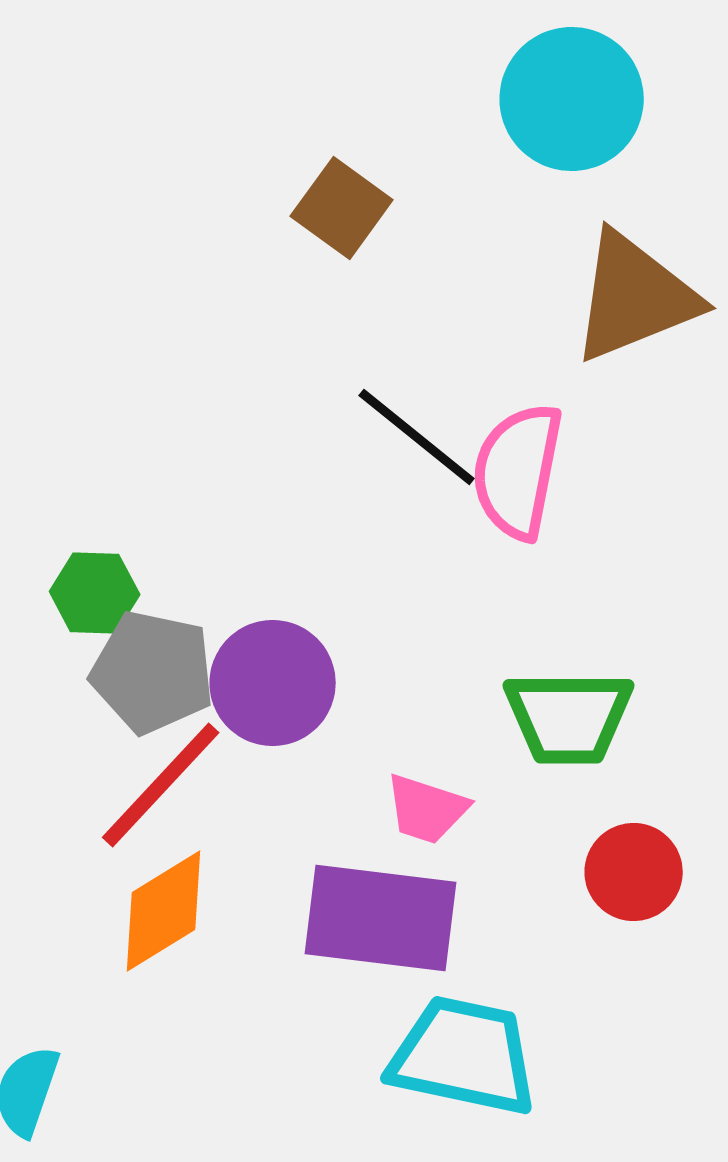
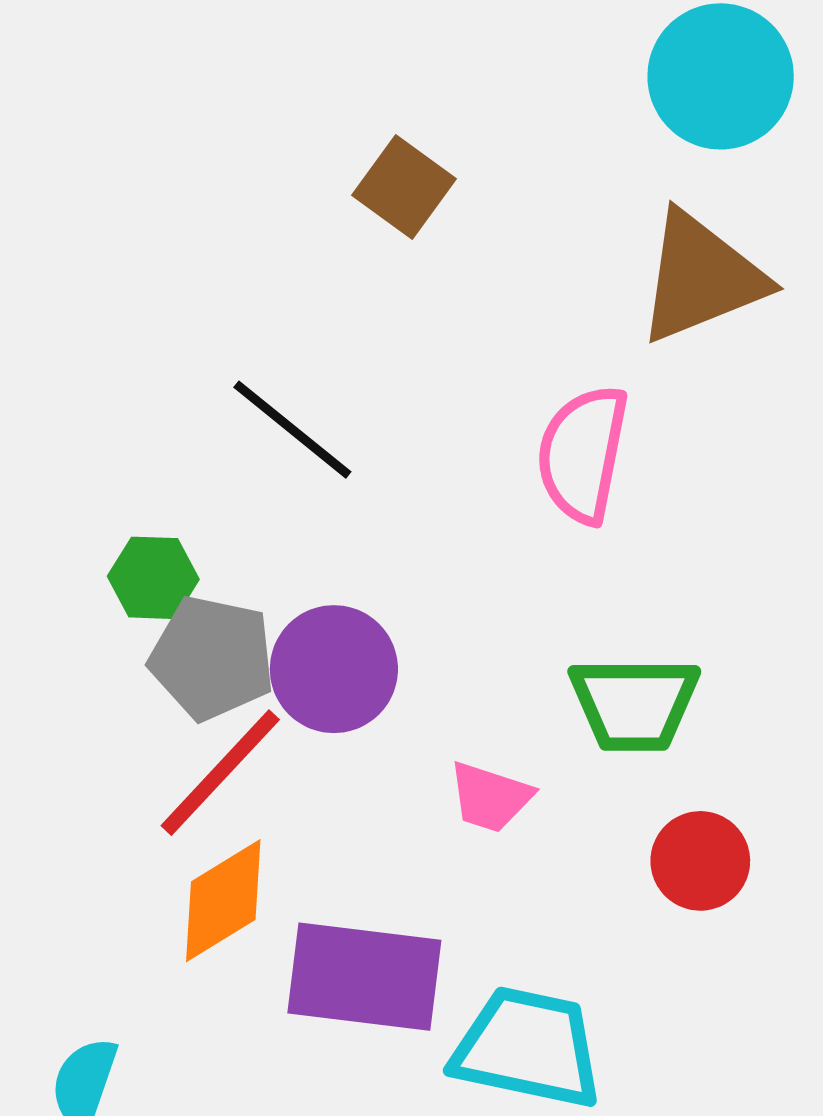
cyan circle: (572, 99) -> (721, 76), moved
black line: (417, 437) -> (292, 430), moved
purple rectangle: (381, 918) -> (364, 977), moved

